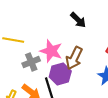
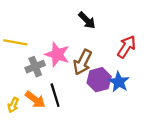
purple hexagon: (60, 74) -> (99, 80), moved

